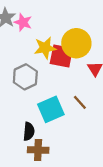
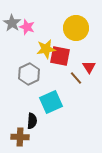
yellow circle: (76, 43) -> (76, 28), moved
brown line: (80, 102) -> (76, 78), moved
brown cross: (38, 150) -> (20, 137), moved

